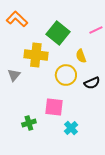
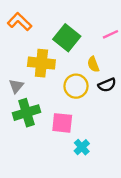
black semicircle: (92, 83) -> (107, 85), moved
green cross: (29, 123) -> (26, 113), moved, size x1.6

